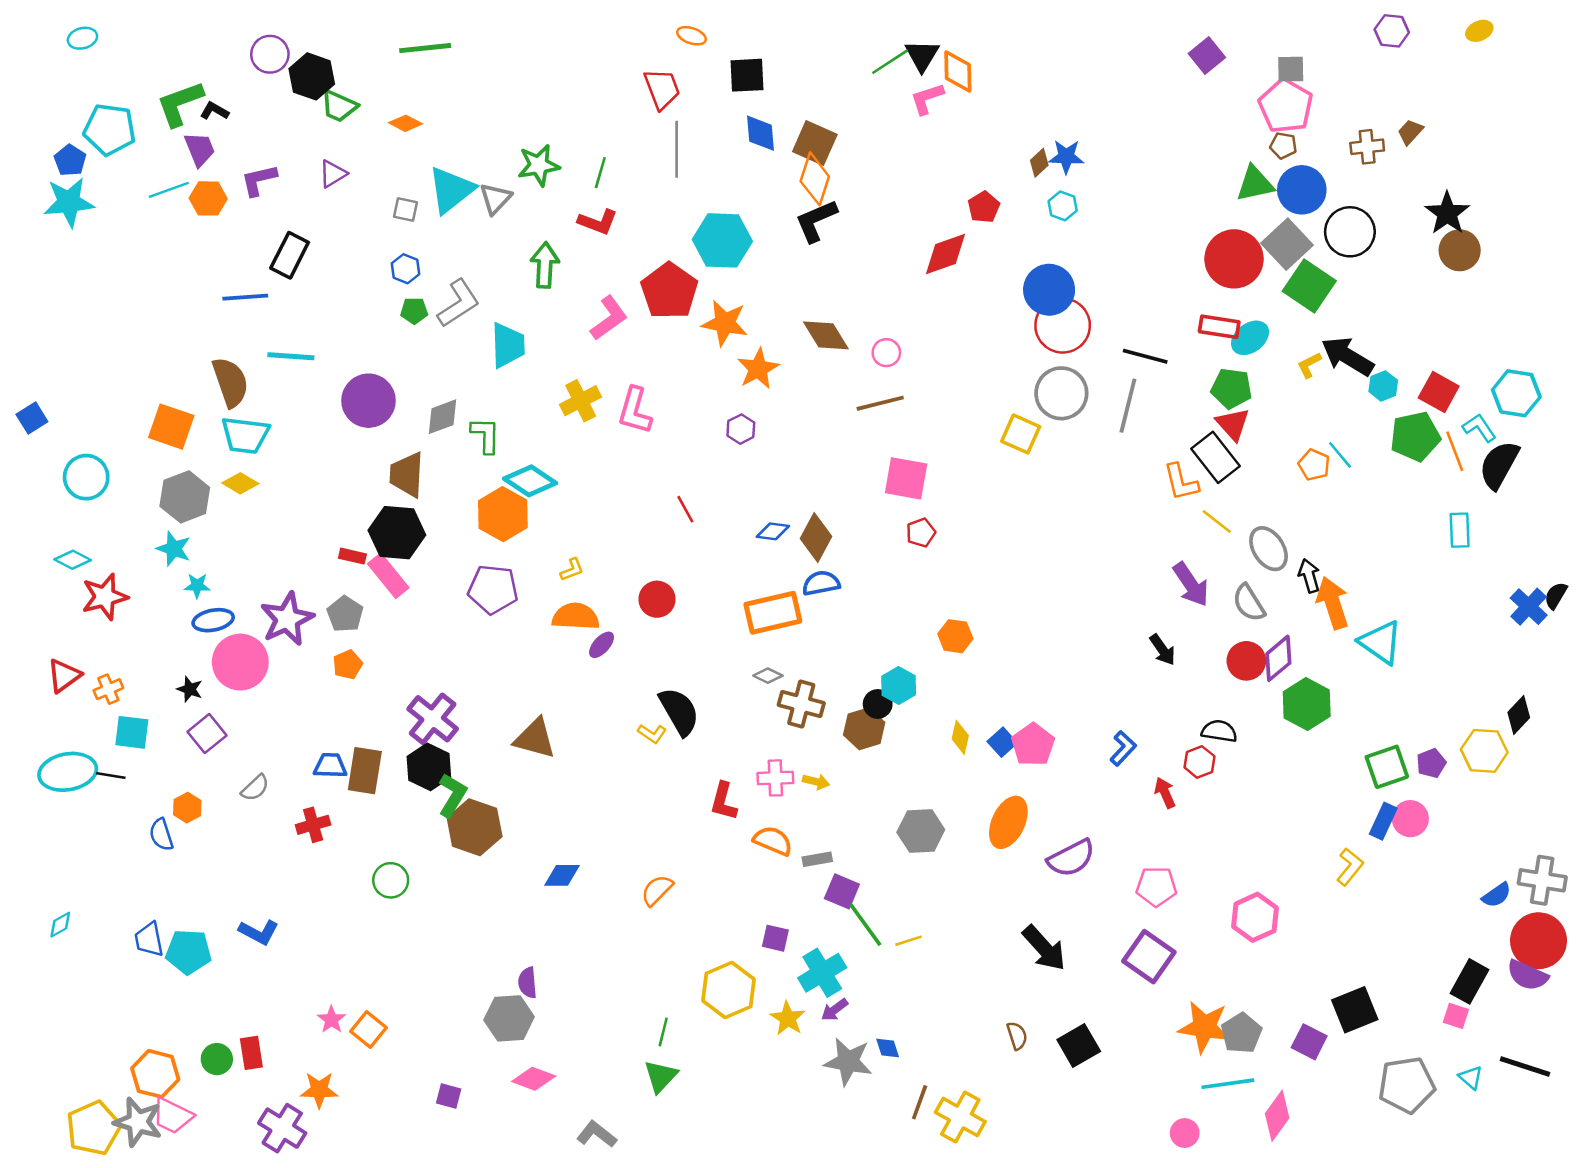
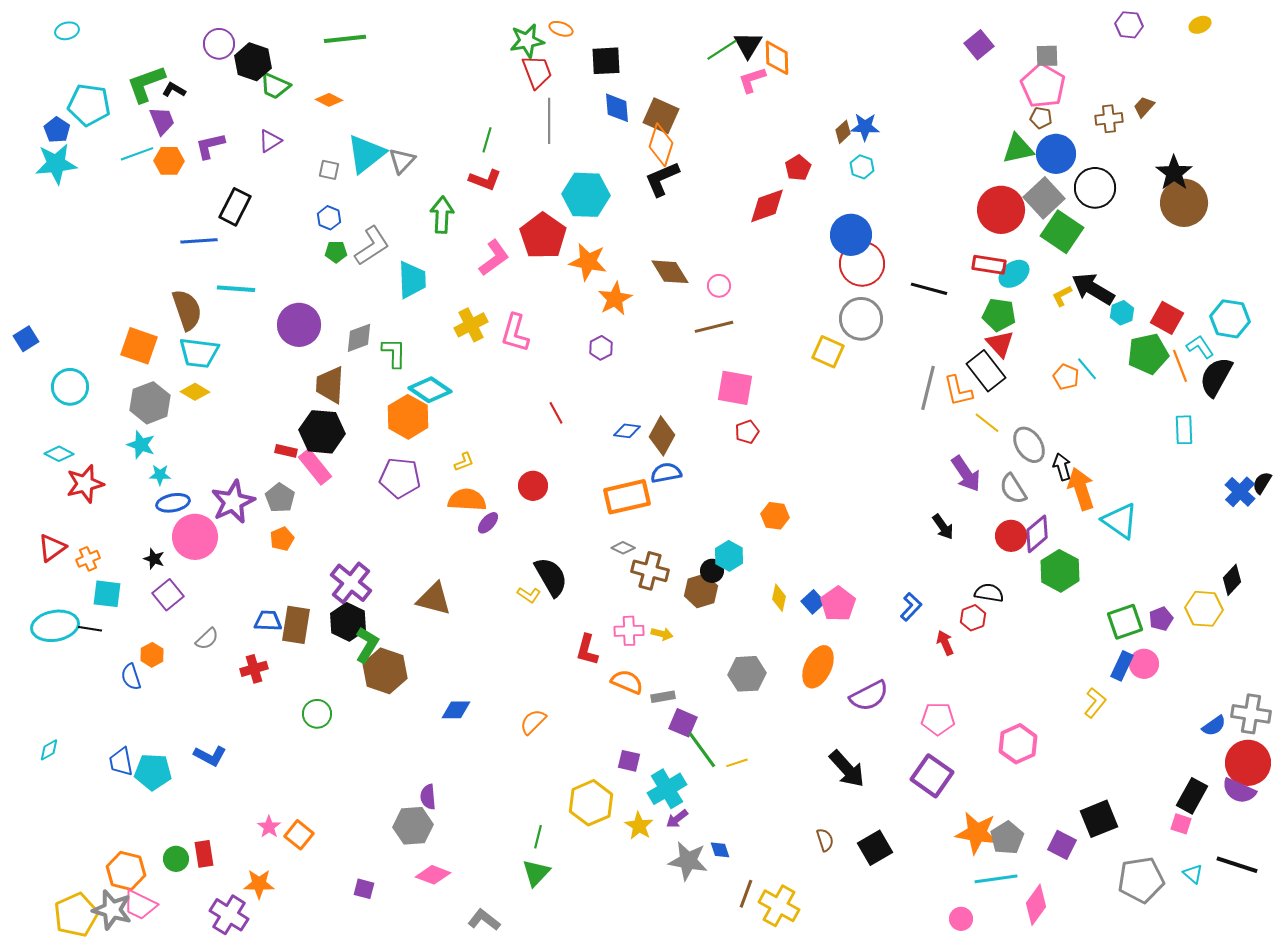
green star: (539, 165) -> (527, 41), moved
brown circle: (1460, 250) -> (1184, 203), size x1.4
gray line: (1128, 406) -> (928, 388), moved

